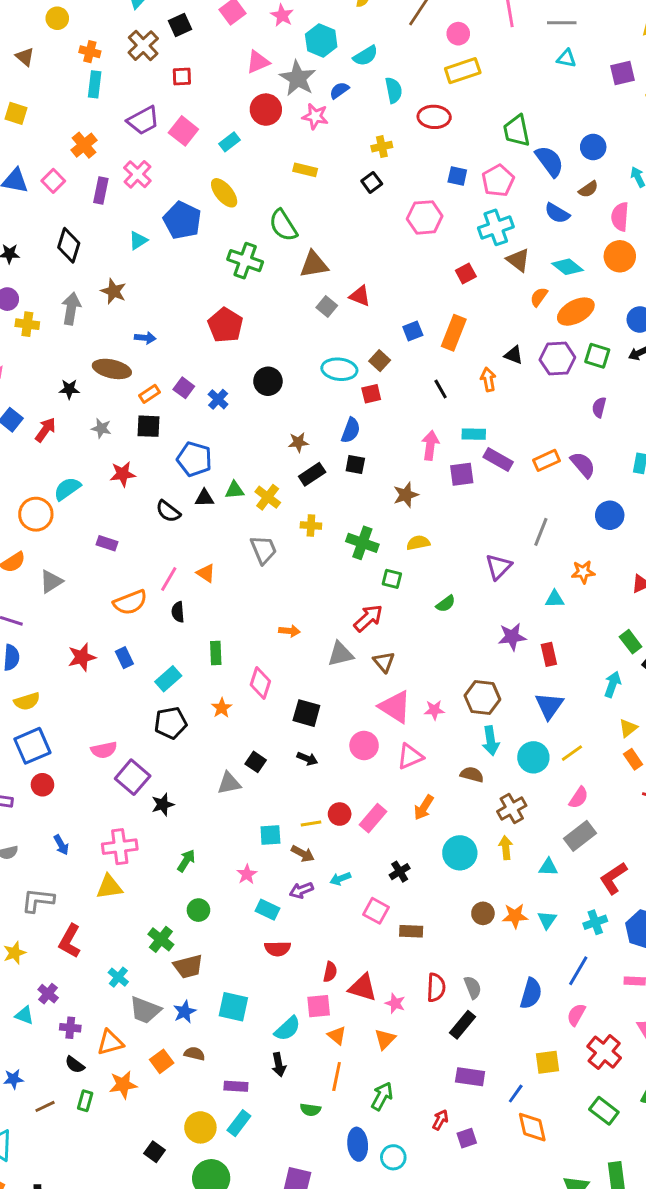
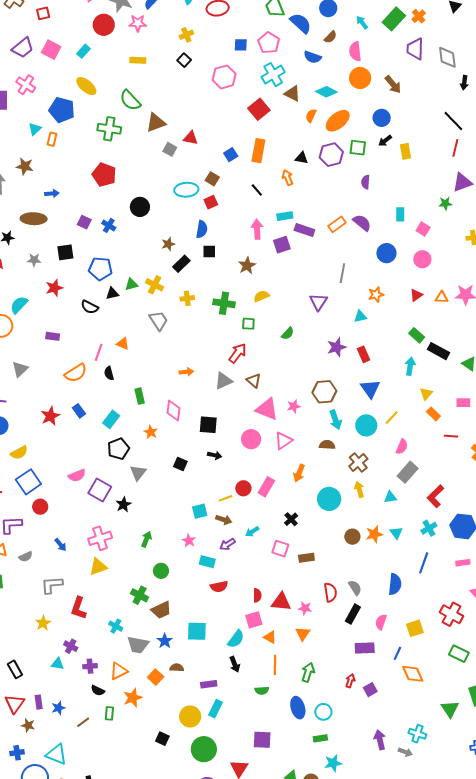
red square: (466, 274) -> (259, 109), size x1.5
orange rectangle: (150, 394) -> (52, 139), moved, turned -32
gray triangle: (229, 783) -> (138, 473), moved, turned -30
pink semicircle: (576, 1015) -> (381, 622), moved

